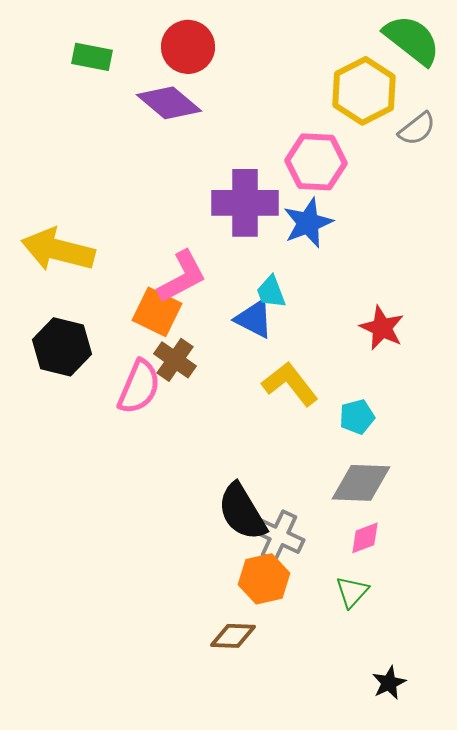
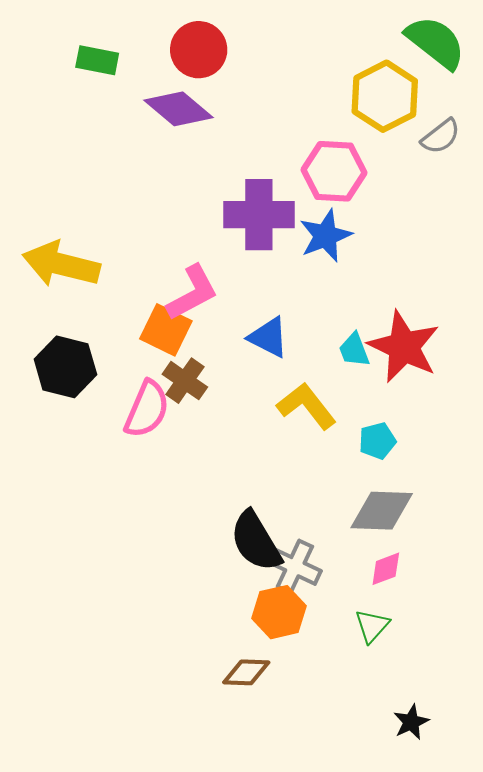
cyan trapezoid: (271, 292) -> (354, 350), moved
red star: (382, 328) -> (404, 347), size x1.5

